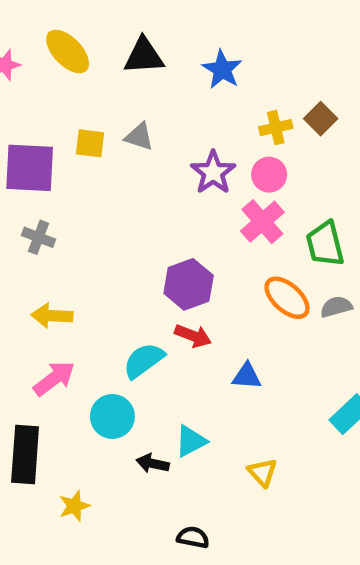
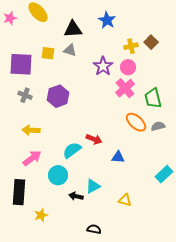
black triangle: (144, 56) -> (73, 29), moved
purple hexagon: (189, 284) -> (58, 96), moved
yellow triangle: (262, 472) -> (125, 200), turned -32

